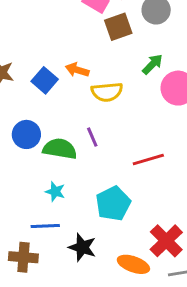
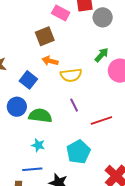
brown square: (118, 27) -> (45, 36), moved
blue square: (45, 80) -> (28, 80), moved
purple line: (92, 137) -> (74, 105), moved

